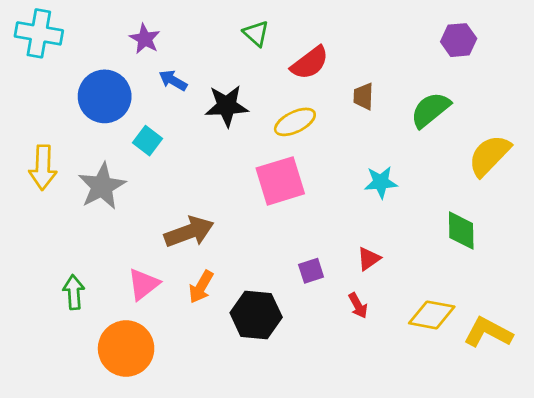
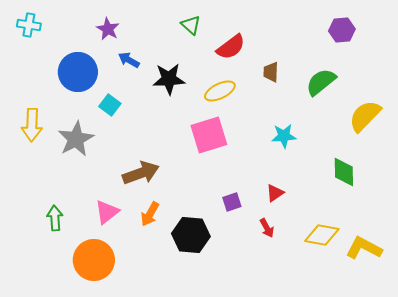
cyan cross: (39, 33) -> (29, 25), size x0.7

